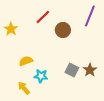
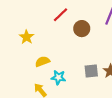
yellow star: (11, 29) -> (27, 37), moved
gray square: (72, 70) -> (91, 71), turned -32

